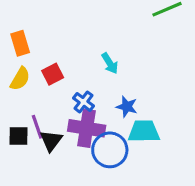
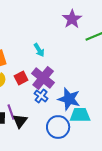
cyan arrow: (110, 63) -> (39, 50), moved
blue star: (127, 107) -> (69, 99), size x1.6
purple cross: (87, 128) -> (43, 78), moved, turned 30

